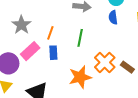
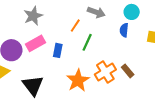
orange line: (50, 33) -> (75, 26), moved
brown rectangle: (127, 67) -> (128, 71), moved
orange star: (80, 77) -> (78, 80), turned -30

